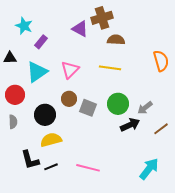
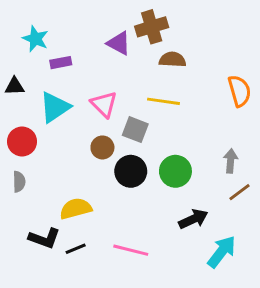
purple rectangle: (41, 42) -> (61, 63), turned 40
pink triangle: (70, 70) -> (104, 104), turned -30
green circle: (118, 104) -> (175, 171), moved
gray square: (88, 108) -> (135, 130), moved
gray arrow: (145, 108) -> (231, 161), moved, turned 133
black circle: (45, 115) -> (131, 171), moved
black arrow: (130, 125) -> (193, 219), moved
black L-shape: (30, 160) -> (44, 238), turned -55

